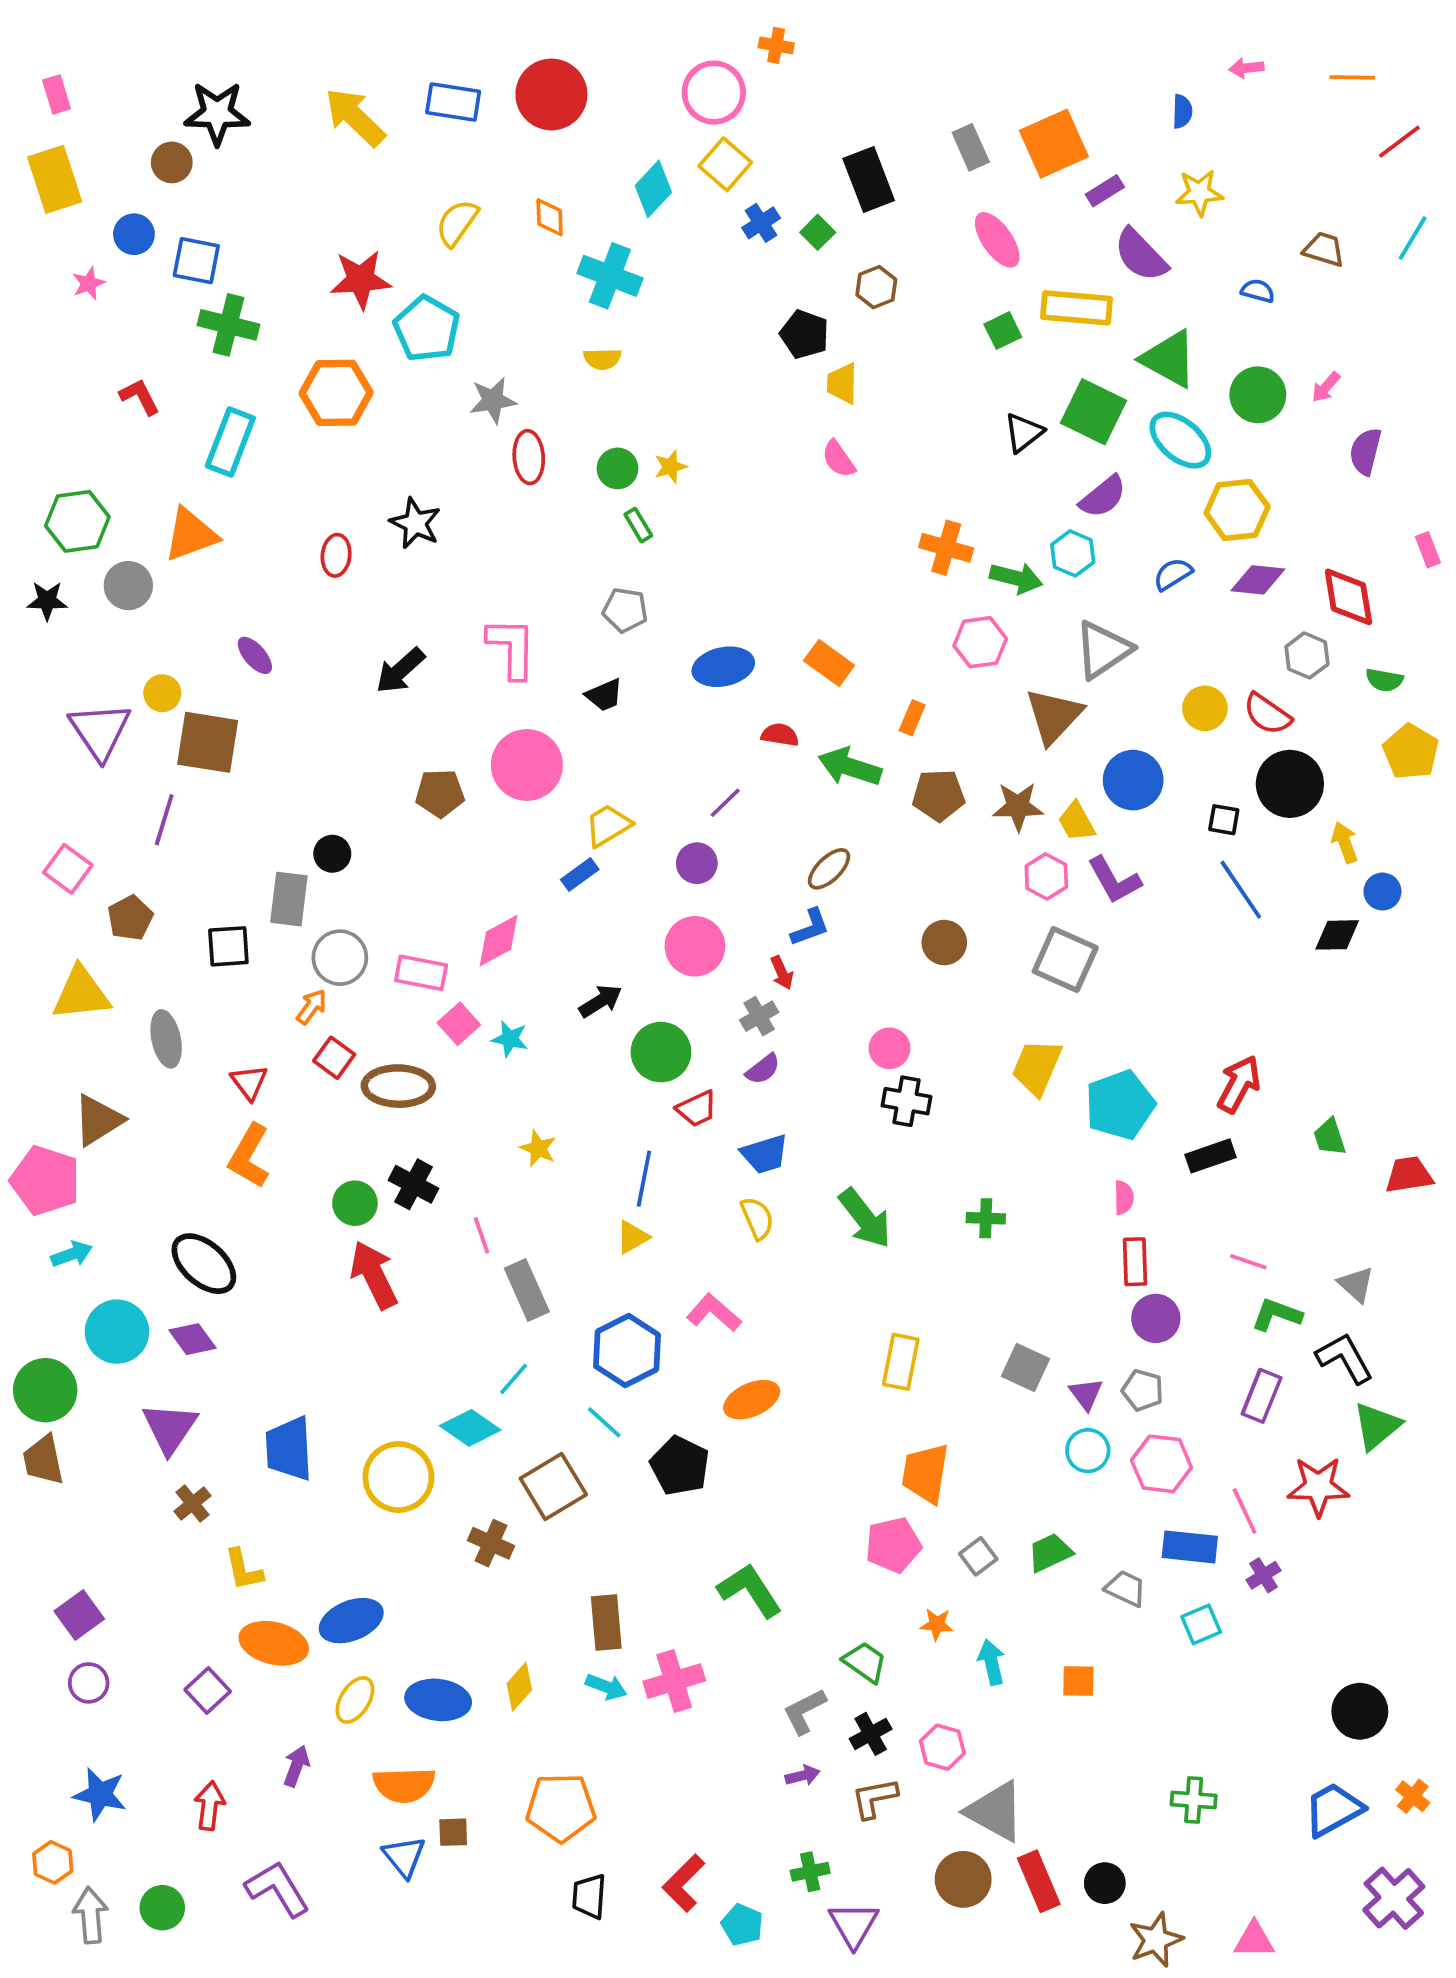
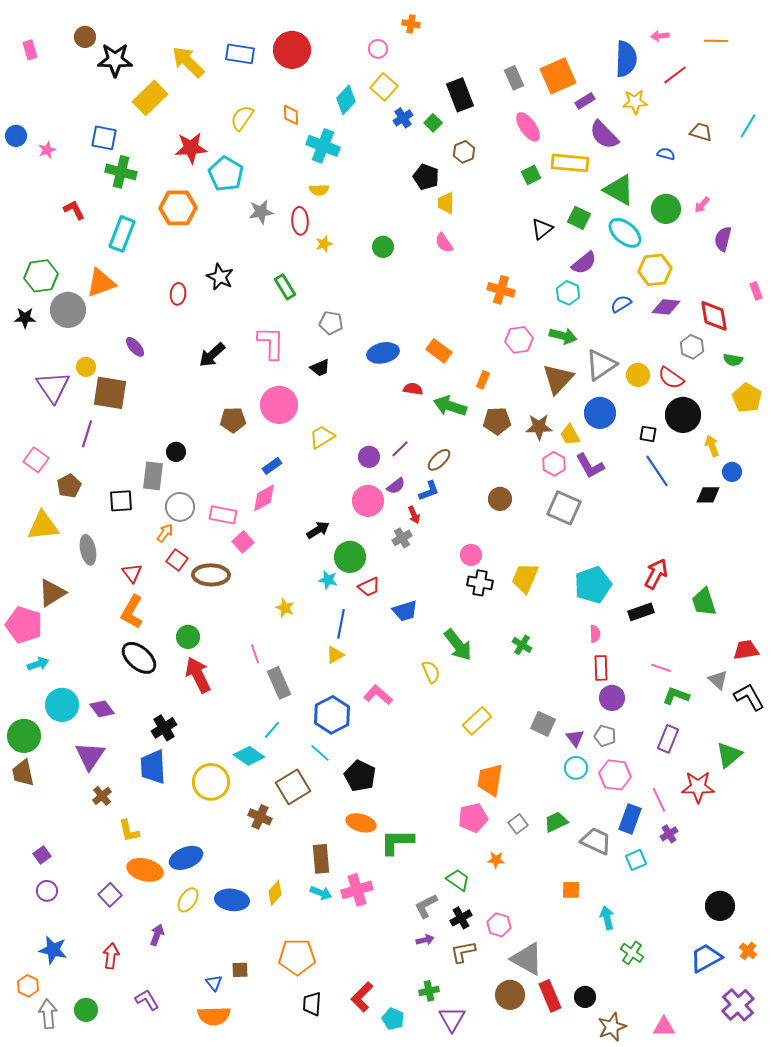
pink circle: (714, 93) -> (378, 49), size x0.6
blue semicircle: (1182, 111) -> (626, 59), size x2.0
red line: (1399, 142) -> (675, 75), moved
brown circle: (172, 162) -> (85, 37), moved
yellow rectangle: (55, 179) -> (150, 98), moved, turned 64
blue circle: (134, 234) -> (16, 136), moved
green square: (1093, 412) -> (579, 218), size x0.7
red ellipse: (529, 457) -> (300, 221), moved
yellow star: (670, 467) -> (324, 244), moved
green circle: (618, 468) -> (383, 247), moved
green rectangle: (638, 525) -> (285, 287), moved, size x1.4
green arrow: (1016, 578) -> (563, 336), moved
gray circle: (128, 586) -> (68, 310), size x1.4
gray triangle: (1103, 650) -> (601, 365), moved
purple line: (725, 803) -> (400, 449), moved
blue rectangle: (580, 875) -> (272, 466), moved
cyan star: (510, 1039) -> (328, 580), moved
yellow trapezoid: (1037, 1067) -> (525, 578), moved
purple semicircle: (763, 1069) -> (396, 486), moved
green trapezoid: (1330, 1137) -> (704, 602), size x1.4
red trapezoid: (1409, 1175) -> (746, 650), moved
black cross: (414, 1184) -> (164, 728), moved, turned 30
yellow semicircle: (757, 1218) -> (431, 672), moved
green cross: (986, 1218) -> (522, 645), turned 30
black ellipse: (204, 1264) -> (139, 658), moved
black L-shape: (1345, 1358) -> (749, 697), moved
yellow rectangle: (901, 1362) -> (477, 721), turned 36
orange ellipse: (752, 1400) -> (361, 823), moved, turned 40
blue rectangle: (1190, 1547) -> (630, 819), turned -76
gray trapezoid: (1126, 1588) -> (596, 841), size x1.4
green L-shape: (750, 1590) -> (397, 842), turned -57
purple square: (79, 1615) -> (42, 855), size x0.7
cyan arrow: (991, 1662) -> (607, 918), moved
orange semicircle: (404, 1785) -> (214, 1016), moved
green cross: (1194, 1800) -> (632, 953), turned 30
blue triangle: (404, 1857) -> (214, 983), size x0.7
purple L-shape: (278, 1889) -> (147, 1000), size x0.7

